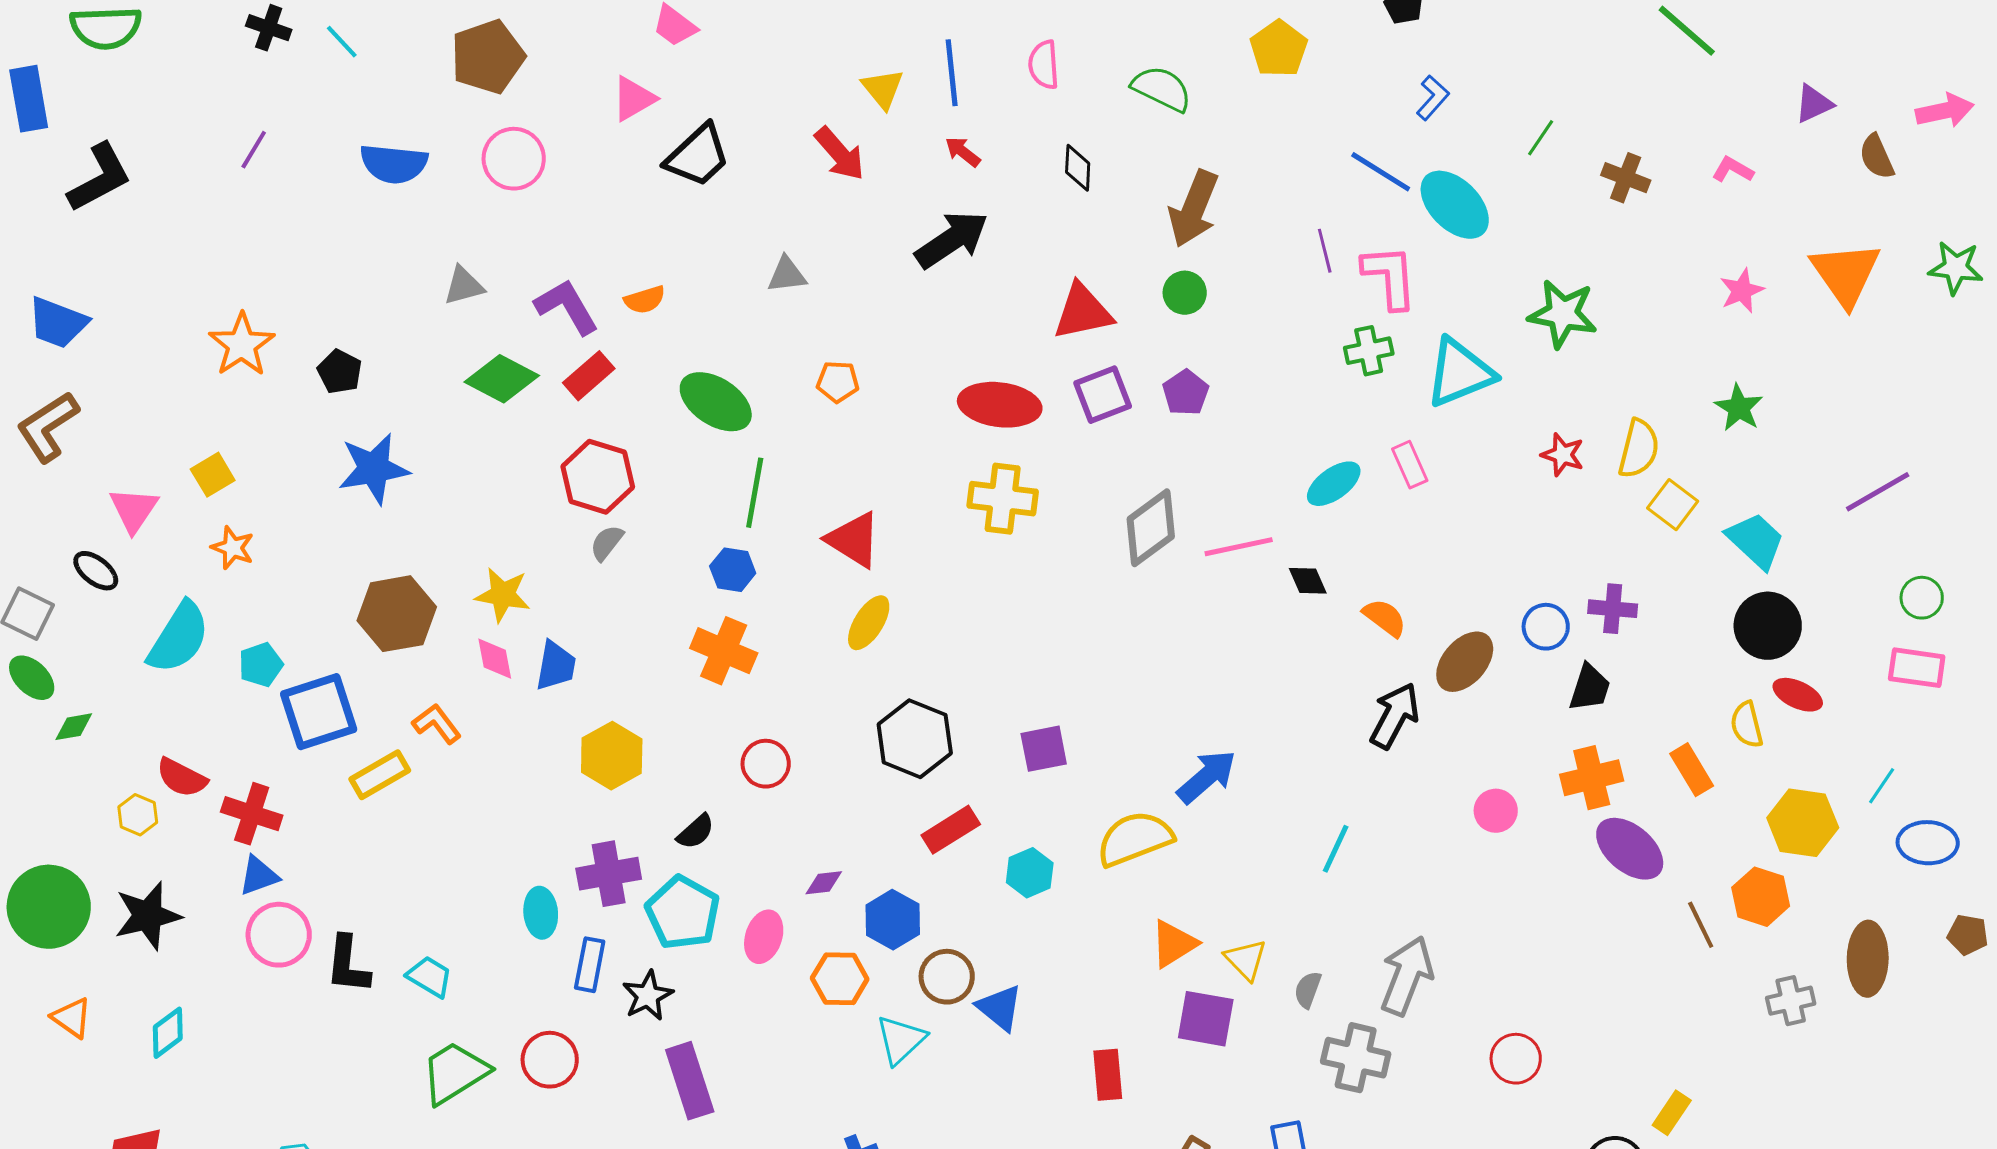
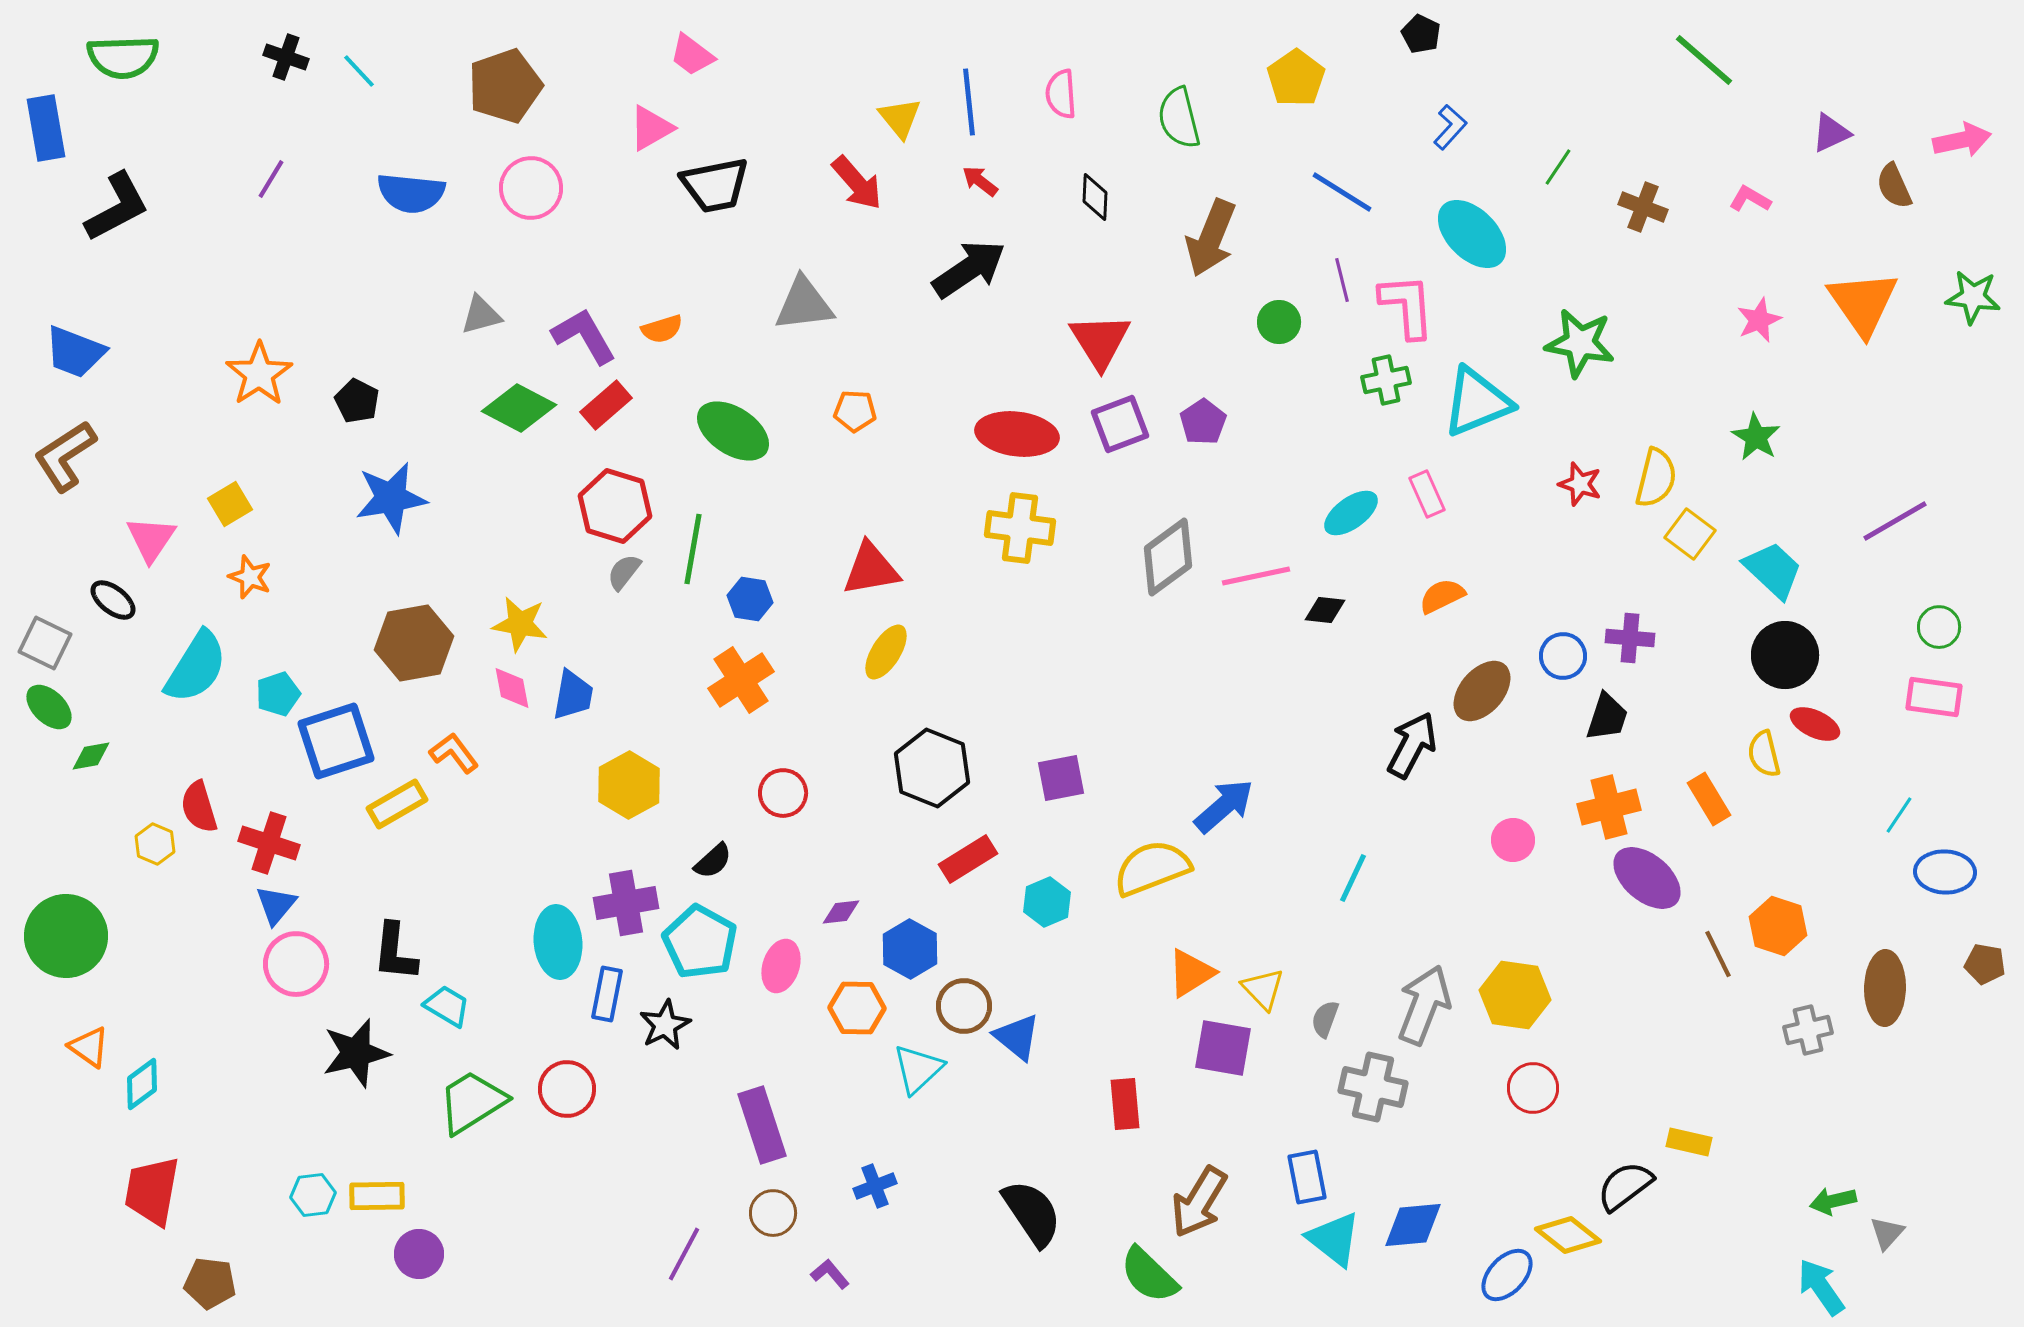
green semicircle: (1162, 89) -> (1179, 118), turned -130
black trapezoid: (698, 156) -> (715, 185), turned 32
blue line: (1381, 172) -> (1342, 192), moved
gray triangle: (787, 275) -> (804, 304), size x1.5
green circle: (1185, 293) -> (1279, 322), moved
red triangle: (1083, 312) -> (1100, 341), turned -50
green line: (755, 493) -> (693, 549), moved
red triangle: (854, 540) -> (871, 569), turned -42
black diamond: (1308, 581) -> (1325, 610), turned -60
orange semicircle: (1385, 618) -> (1442, 596), moved, turned -63
orange cross: (724, 651) -> (741, 680), turned 34
red semicircle: (182, 778) -> (199, 807), turned 46
yellow hexagon: (1803, 823) -> (1515, 995), moved
blue triangle: (259, 876) -> (276, 905), turned -30
cyan ellipse: (541, 913) -> (558, 942), size x1.4
black star: (148, 916) -> (356, 1053), moved
black L-shape: (348, 965) -> (395, 952), moved
cyan diamond: (168, 1033) -> (142, 1084), moved
purple rectangle: (690, 1081) -> (762, 1125), moved
yellow rectangle: (1672, 1113) -> (1689, 1142), turned 69

